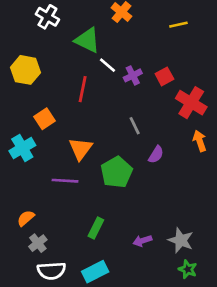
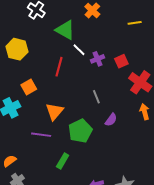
green rectangle: (96, 228) -> (63, 161), moved

